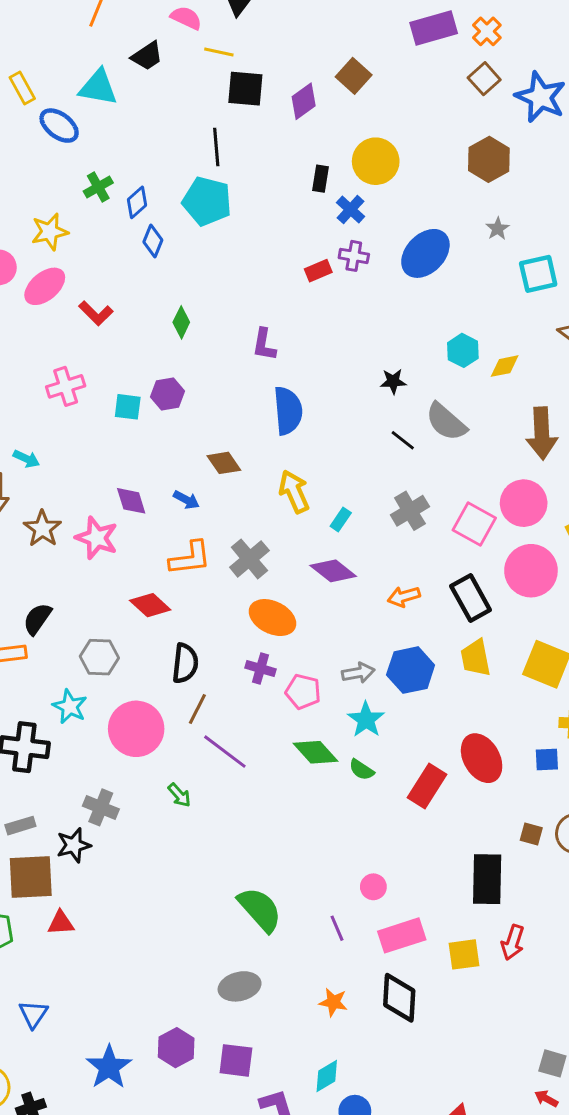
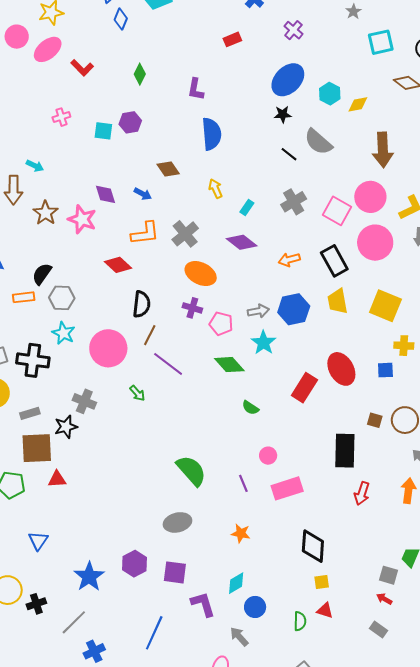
blue ellipse: (425, 253) -> (288, 80), moved
purple cross: (354, 256) -> (293, 30), moved, turned 30
pink cross: (66, 386) -> (61, 117), size x0.7
yellow arrow: (294, 492) -> (216, 189), size x0.7
gray hexagon: (99, 657) -> (62, 298), moved
green semicircle: (362, 770) -> (250, 408), moved
yellow square: (464, 954) -> (322, 582), moved, size x0.7
black diamond: (399, 998) -> (313, 546), moved

